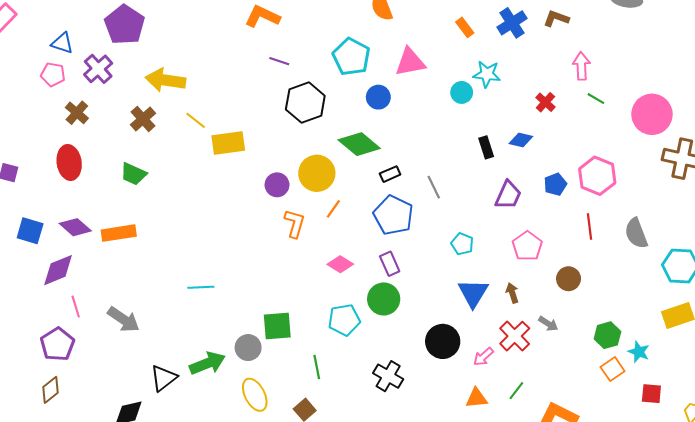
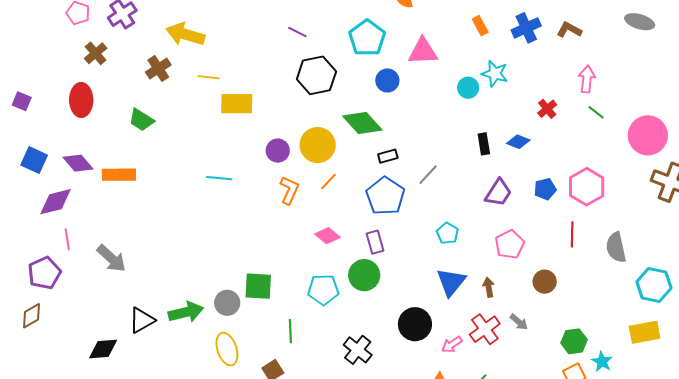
yellow line: (196, 120) -> (209, 77), turned -40
gray line: (434, 187) -> (428, 175), turned 60
cyan line: (201, 287) -> (219, 178), moved

